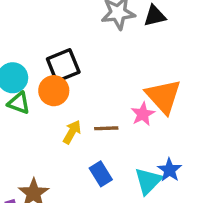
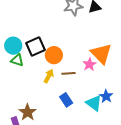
black square: (63, 65) -> (36, 47), moved
orange circle: (54, 91) -> (54, 55), moved
cyan triangle: (148, 181) -> (94, 103), turned -36

